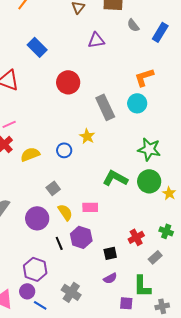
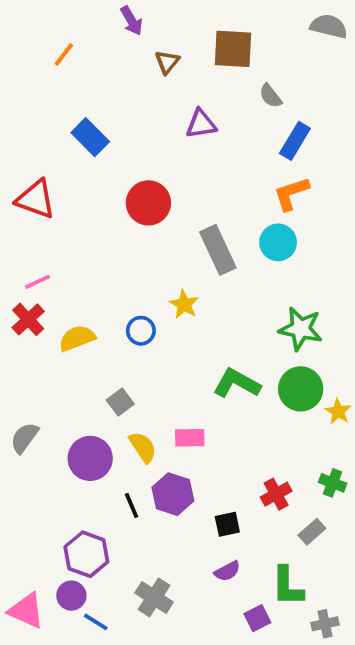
blue rectangle: (160, 32) -> (295, 141), moved
purple square: (126, 303) -> (257, 618), turned -32

